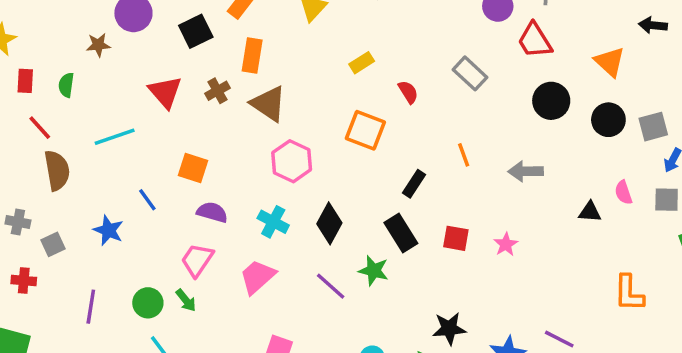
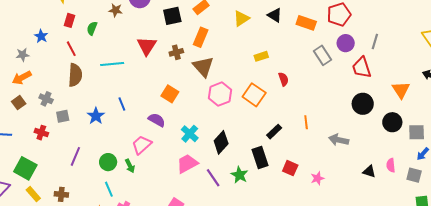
gray rectangle: (470, 73) -> (323, 55), moved
pink hexagon: (292, 161) -> (220, 94), moved
orange square: (193, 168) -> (170, 94), moved
pink trapezoid: (257, 277) -> (187, 164), moved

